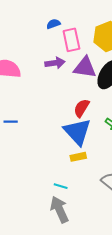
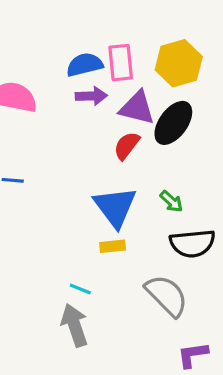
blue semicircle: (53, 24) -> (85, 65), moved, size x1.6
red semicircle: (82, 108) -> (127, 146), moved

